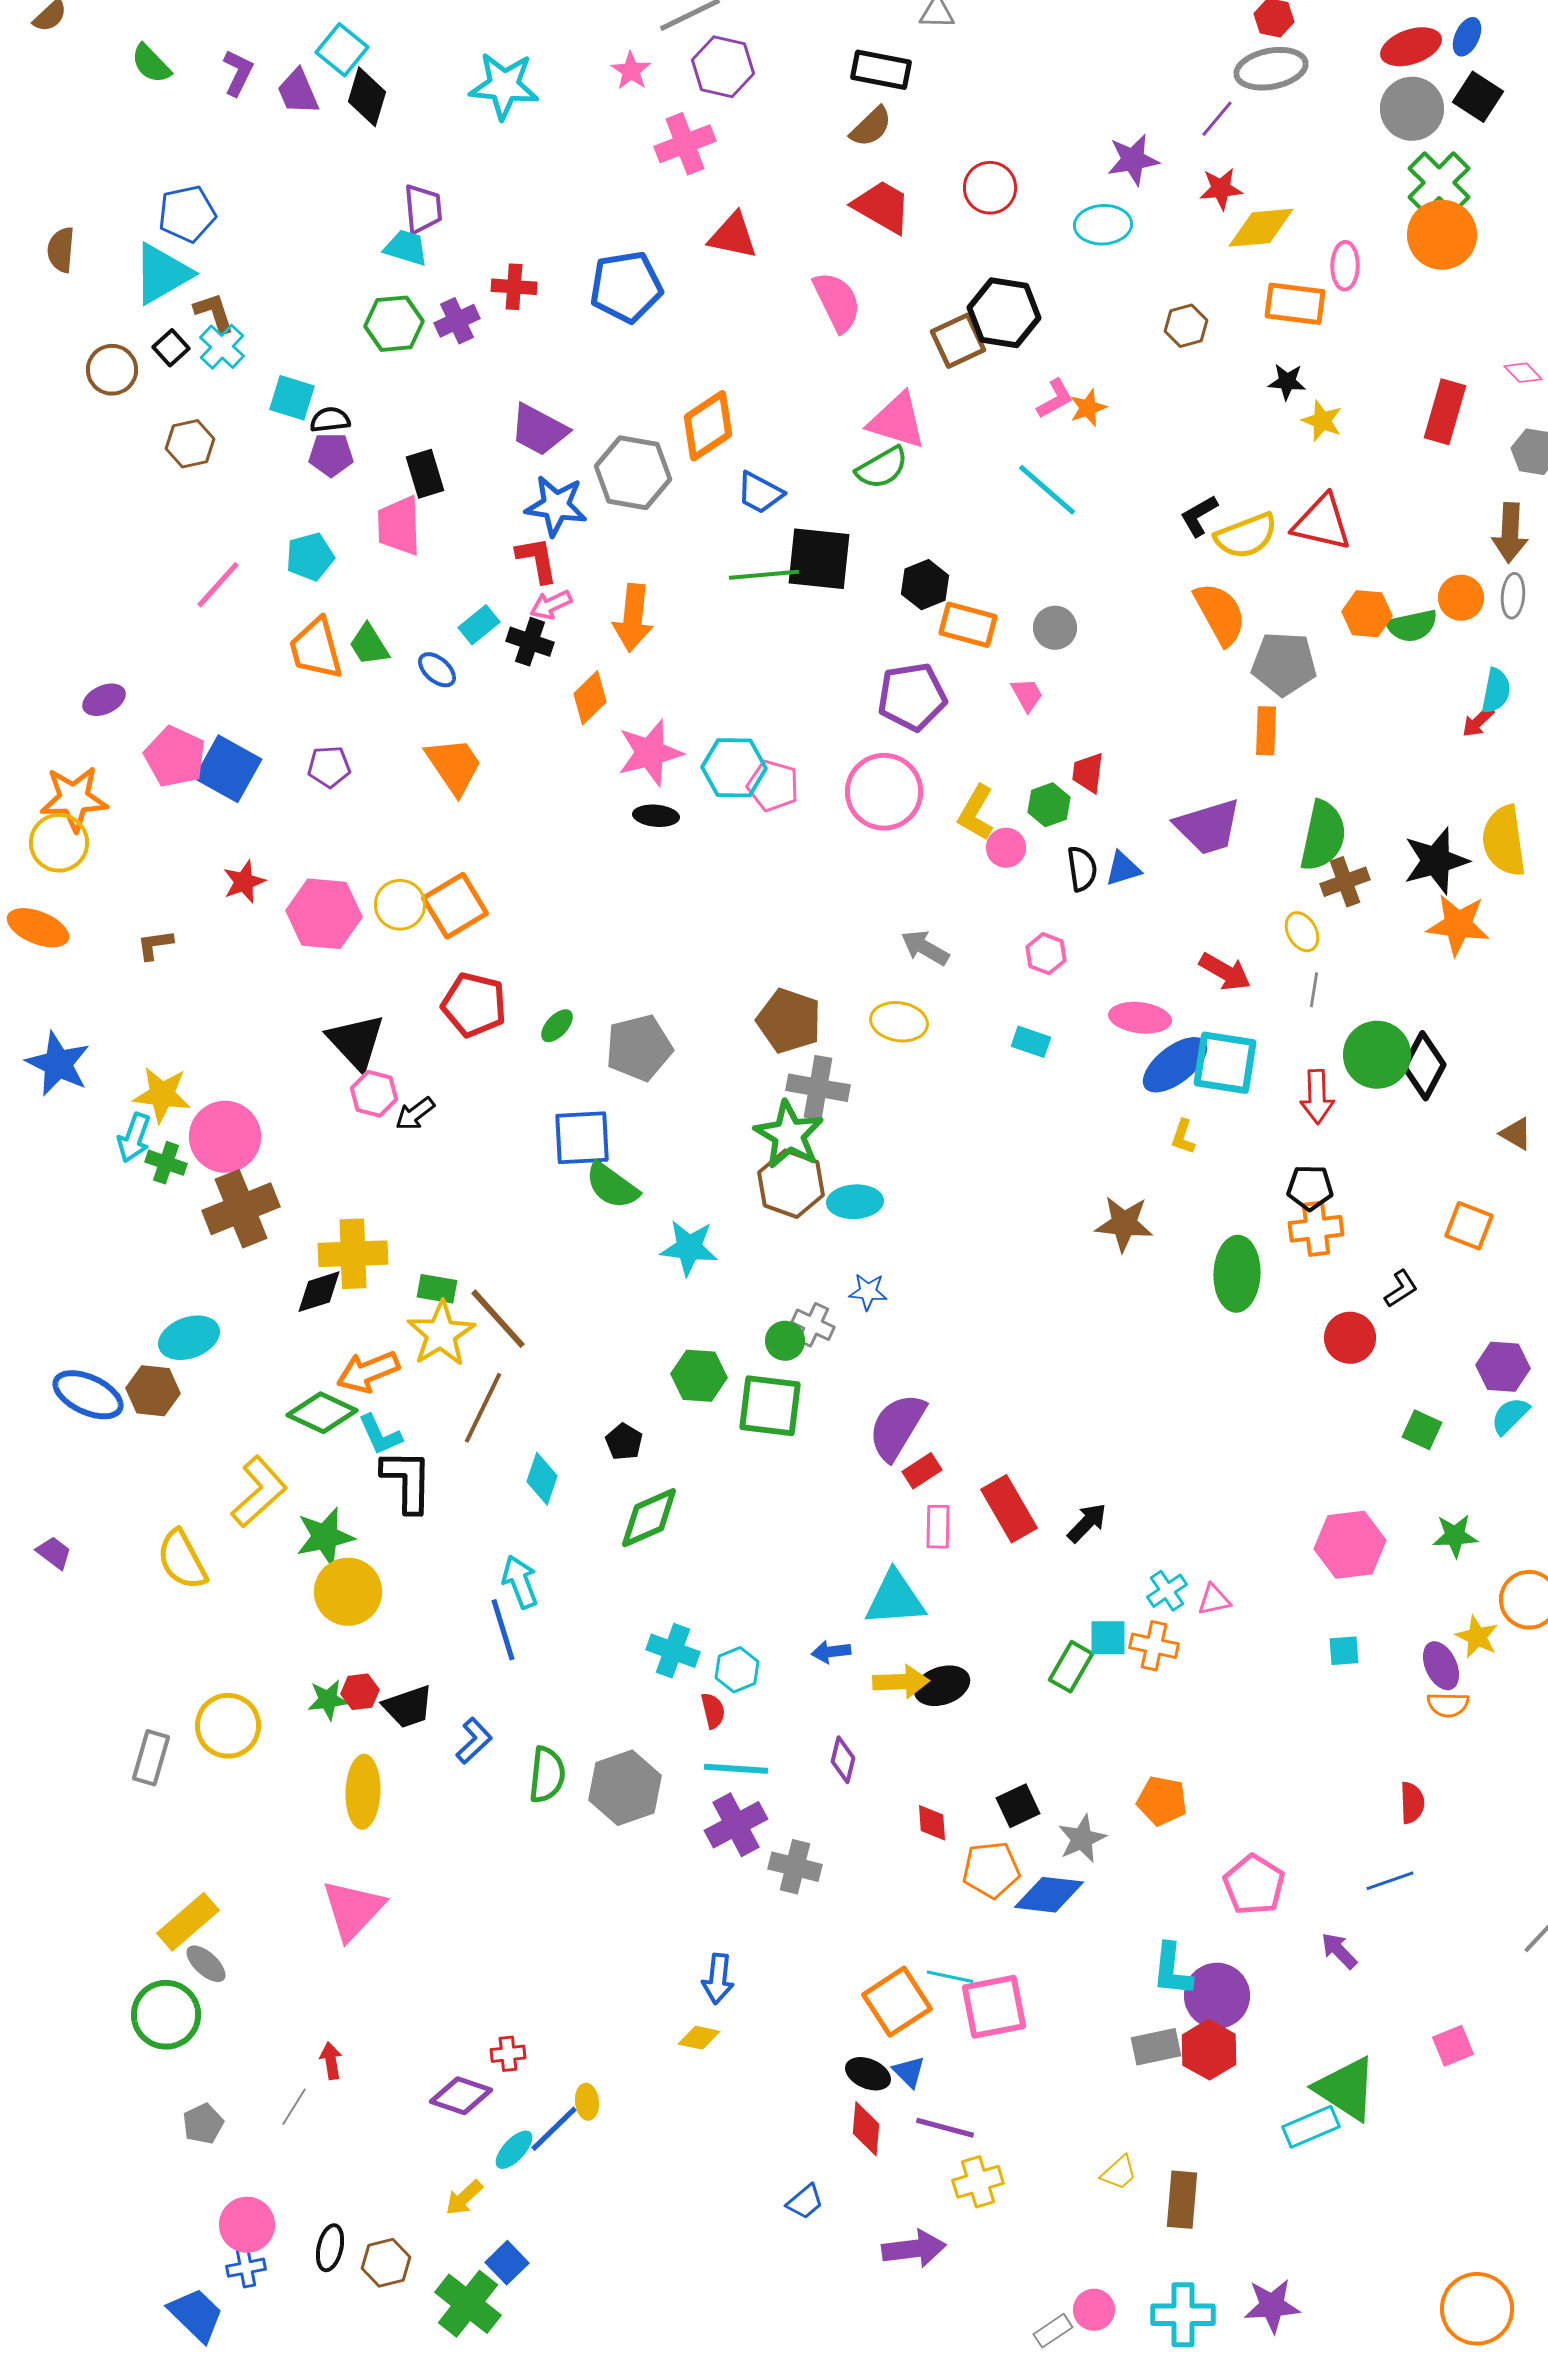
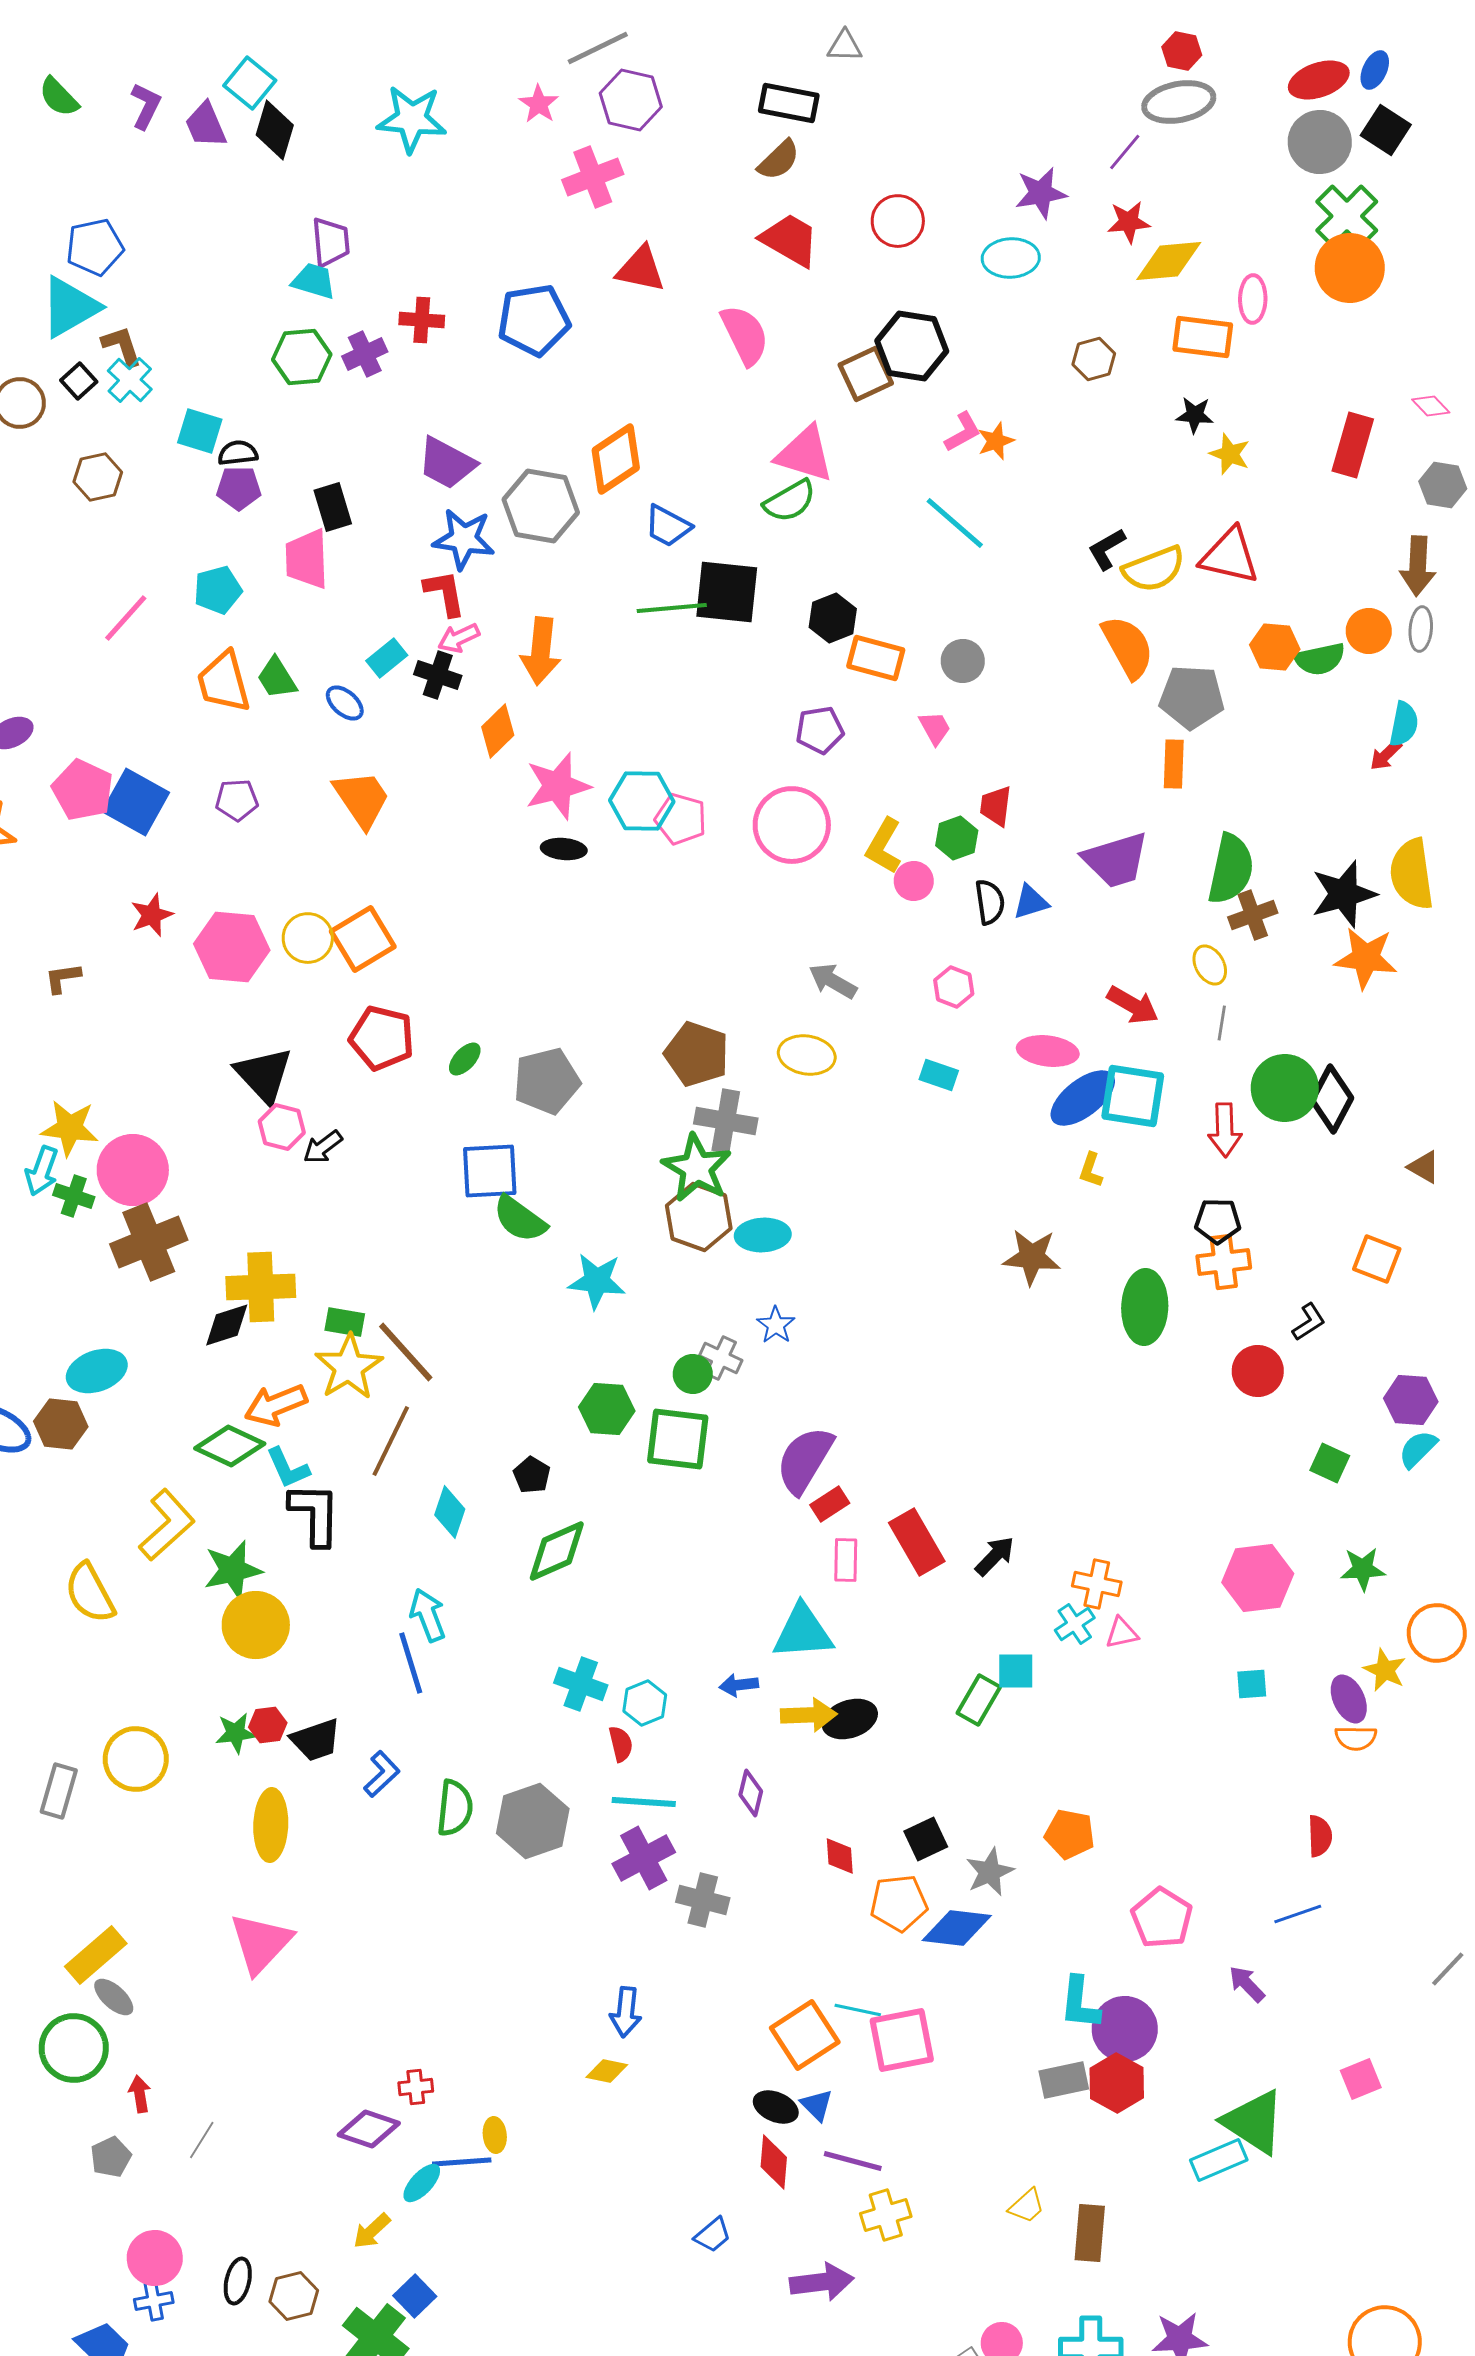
purple pentagon: (912, 697) -> (820, 730), size x0.7
blue star: (868, 1292) -> (776, 1325), turned 30
orange cross: (1154, 1646) -> (1097, 1584), moved
red arrow: (331, 2061) -> (140, 2094), moved
blue line: (554, 2129) -> (462, 2162), turned 40

